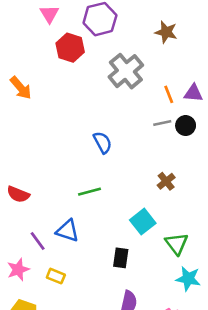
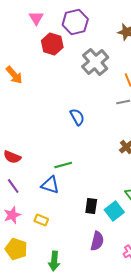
green line: (90, 192) -> (63, 165), moved
cyan square: (143, 222) -> (114, 211), moved
purple line: (38, 241) -> (13, 186), moved

